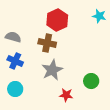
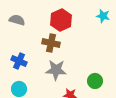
gray semicircle: (13, 37) -> (17, 20), moved
gray star: (52, 70) -> (56, 70), turned 30

